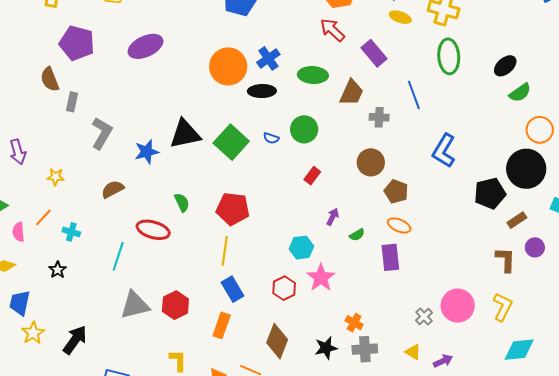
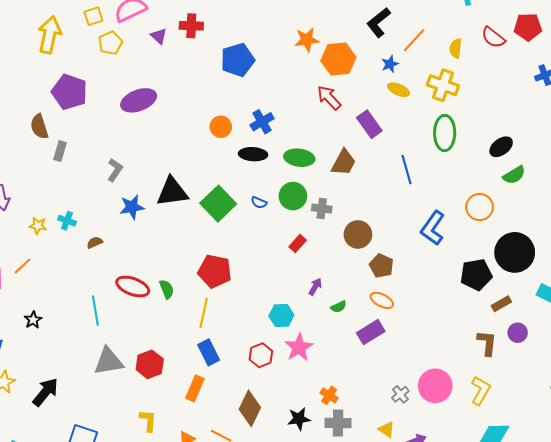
orange circle: (228, 66) -> (221, 127), size x0.6
green ellipse: (313, 75) -> (299, 158), moved
gray cross: (379, 117) -> (322, 208), moved
orange circle: (540, 130) -> (480, 207), moved
gray L-shape: (102, 133) -> (115, 170), moved, size x0.7
brown semicircle: (113, 189) -> (95, 242), size x0.7
green semicircle: (182, 202) -> (167, 289), moved
cyan cross: (71, 232) -> (67, 221), moved
cyan line: (118, 256) -> (95, 311), turned -32
purple rectangle: (390, 257) -> (371, 332), turned 60

